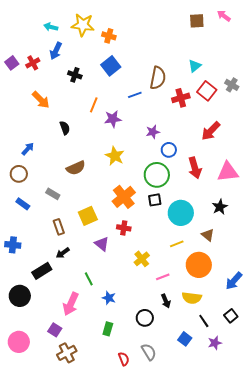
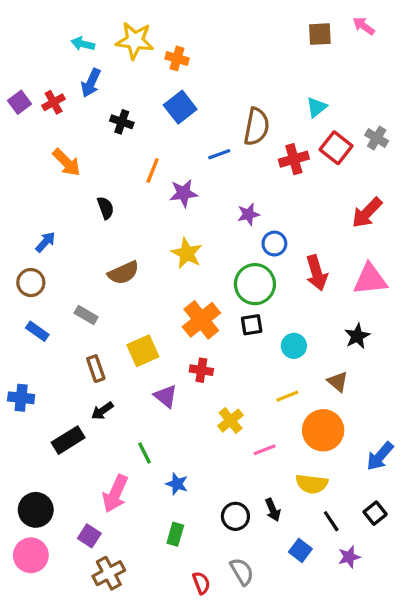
red arrow: (211, 131) -> (367, 213), moved
cyan circle: (181, 213) -> (294, 346), size x0.6
black circle: (20, 296) -> (36, 510), moved
black arrow: (166, 301) -> (273, 510), moved

